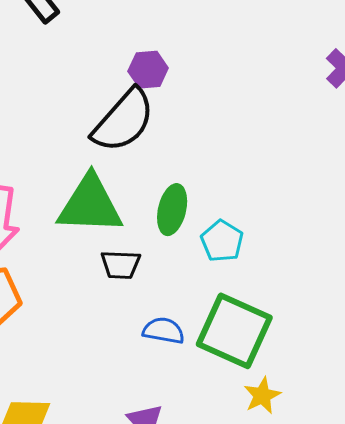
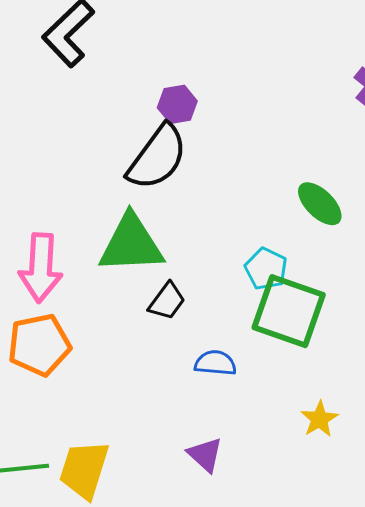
green ellipse: (172, 210) -> (320, 204), moved, turned -54
black trapezoid: (121, 265) -> (167, 301), turned -51
green square: (234, 331) -> (289, 311), moved

